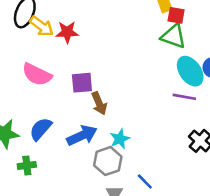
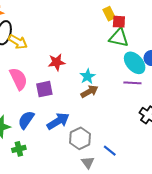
red star: (67, 32) -> (57, 62), moved
pink semicircle: (37, 74) -> (18, 79), turned -135
purple square: (82, 83) -> (44, 89), moved
brown arrow: (99, 103) -> (89, 91), moved, turned -90
cyan star: (120, 139) -> (87, 76), moved

